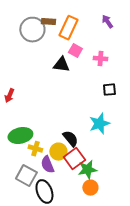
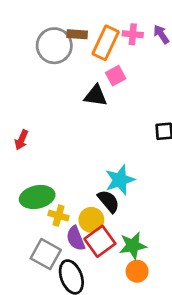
pink square: (75, 51) -> (116, 76), turned 32
pink cross: (100, 59) -> (133, 34), moved
cyan star: (99, 124) -> (120, 180), moved
red square: (74, 159) -> (100, 241), moved

